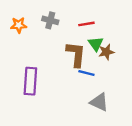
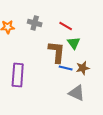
red line: (86, 24) -> (66, 26), turned 40
brown star: (106, 52) -> (83, 68), moved

